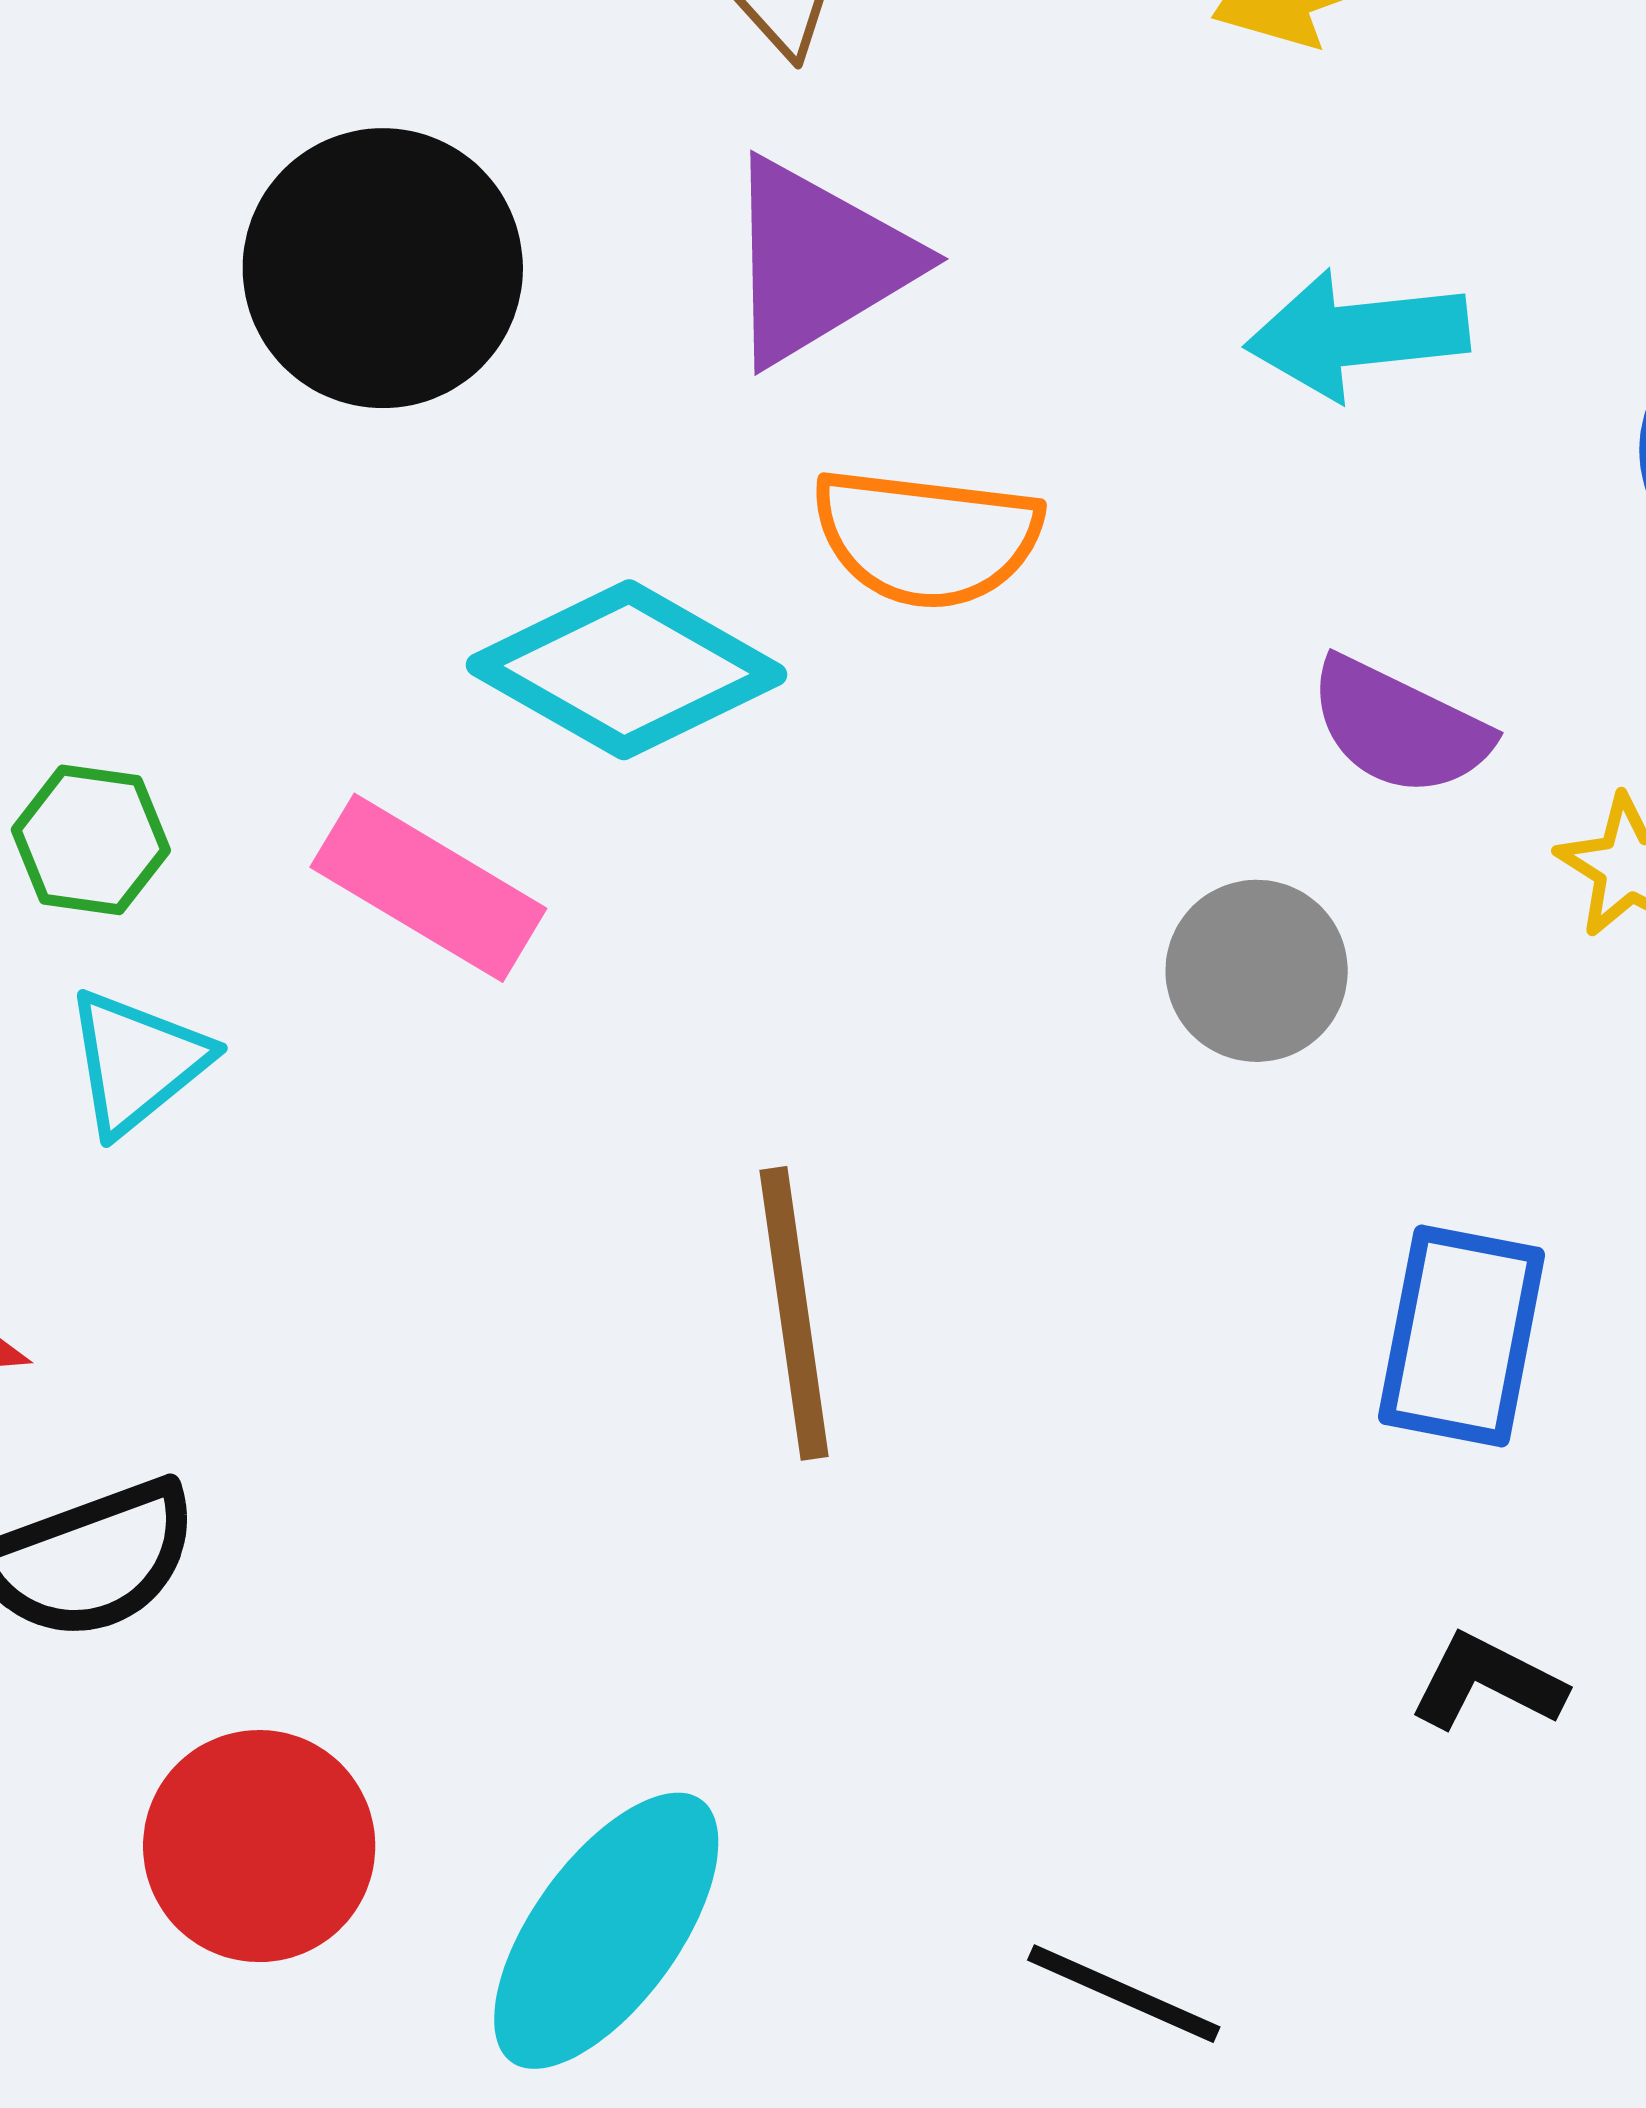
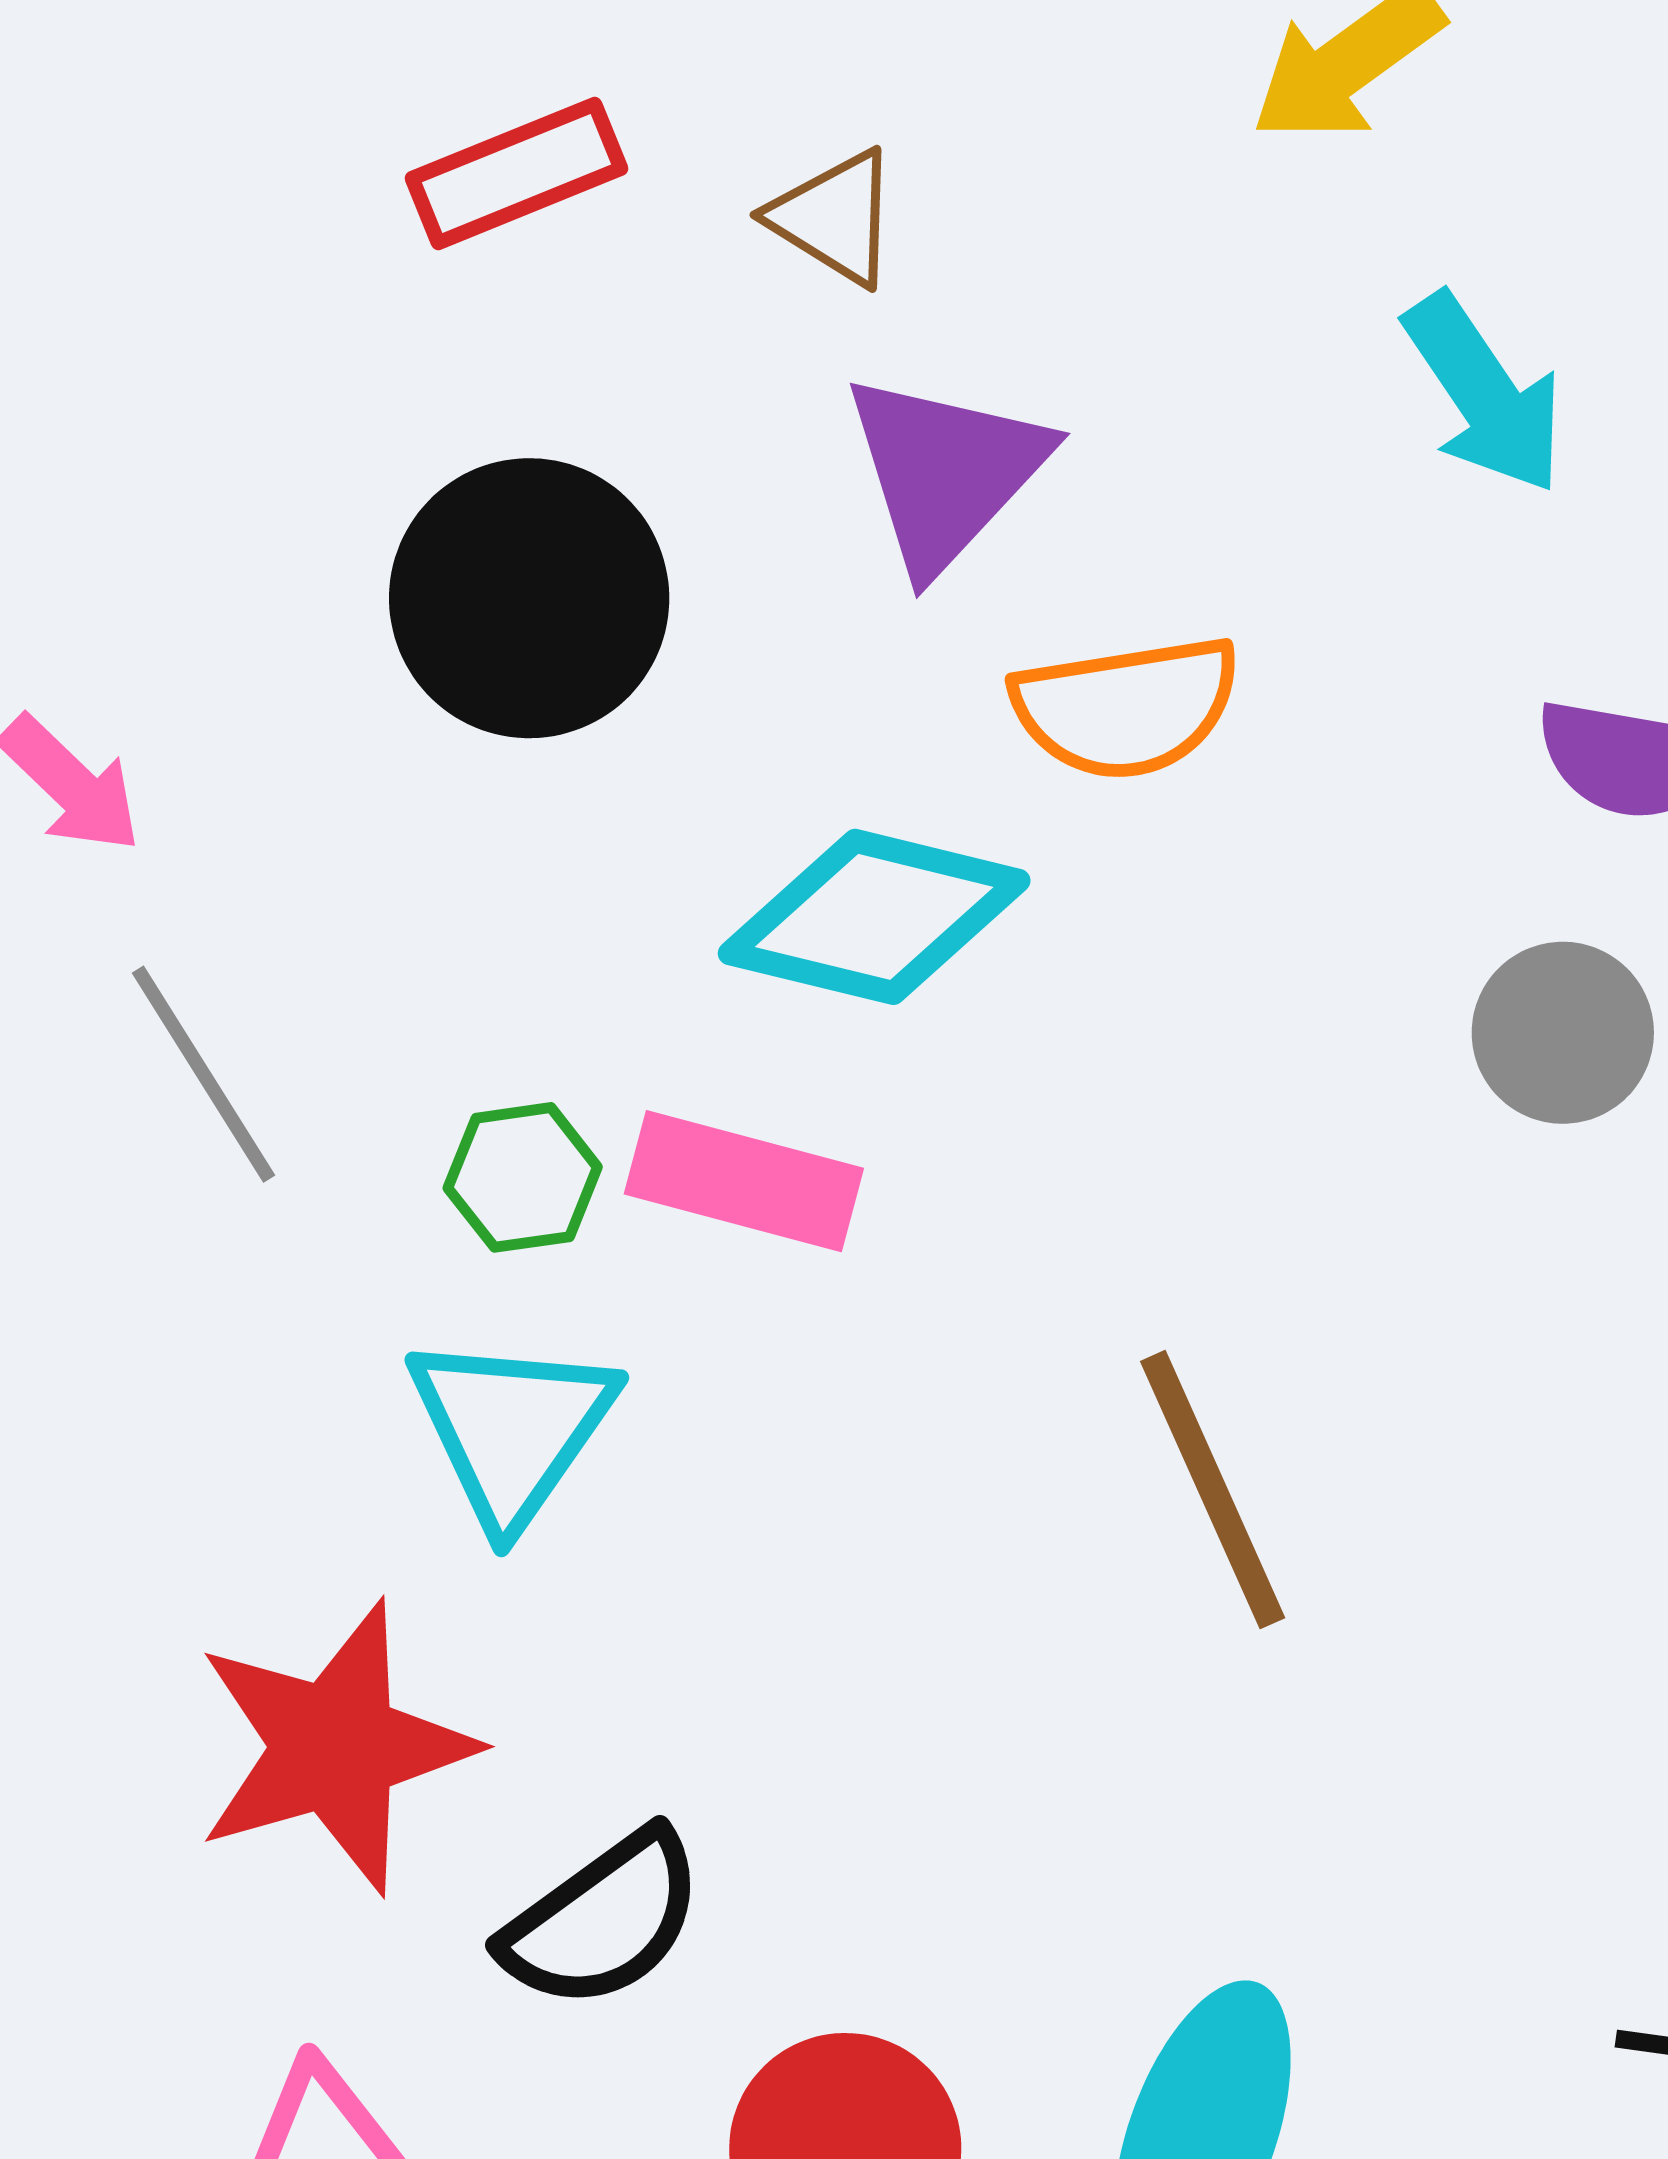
cyan arrow: (1357, 335) -> (1484, 394), turned -102
green hexagon: (91, 840) -> (523, 1177), moved
cyan triangle: (137, 1062) -> (512, 1429), size x1.4

